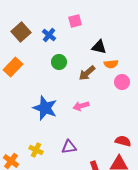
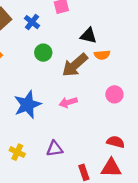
brown arrow: (87, 73) -> (75, 65), size x1.4
pink circle: (122, 82) -> (114, 94), moved
blue star: (45, 108) -> (27, 105), turned 30

